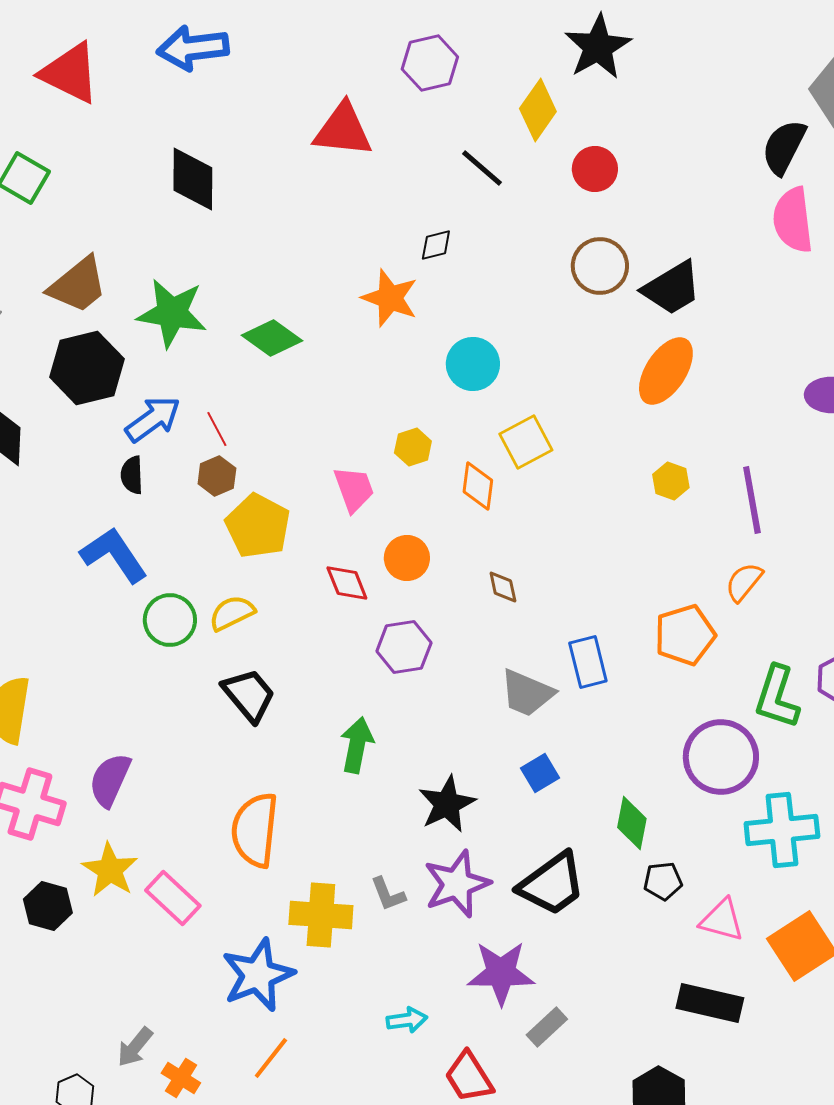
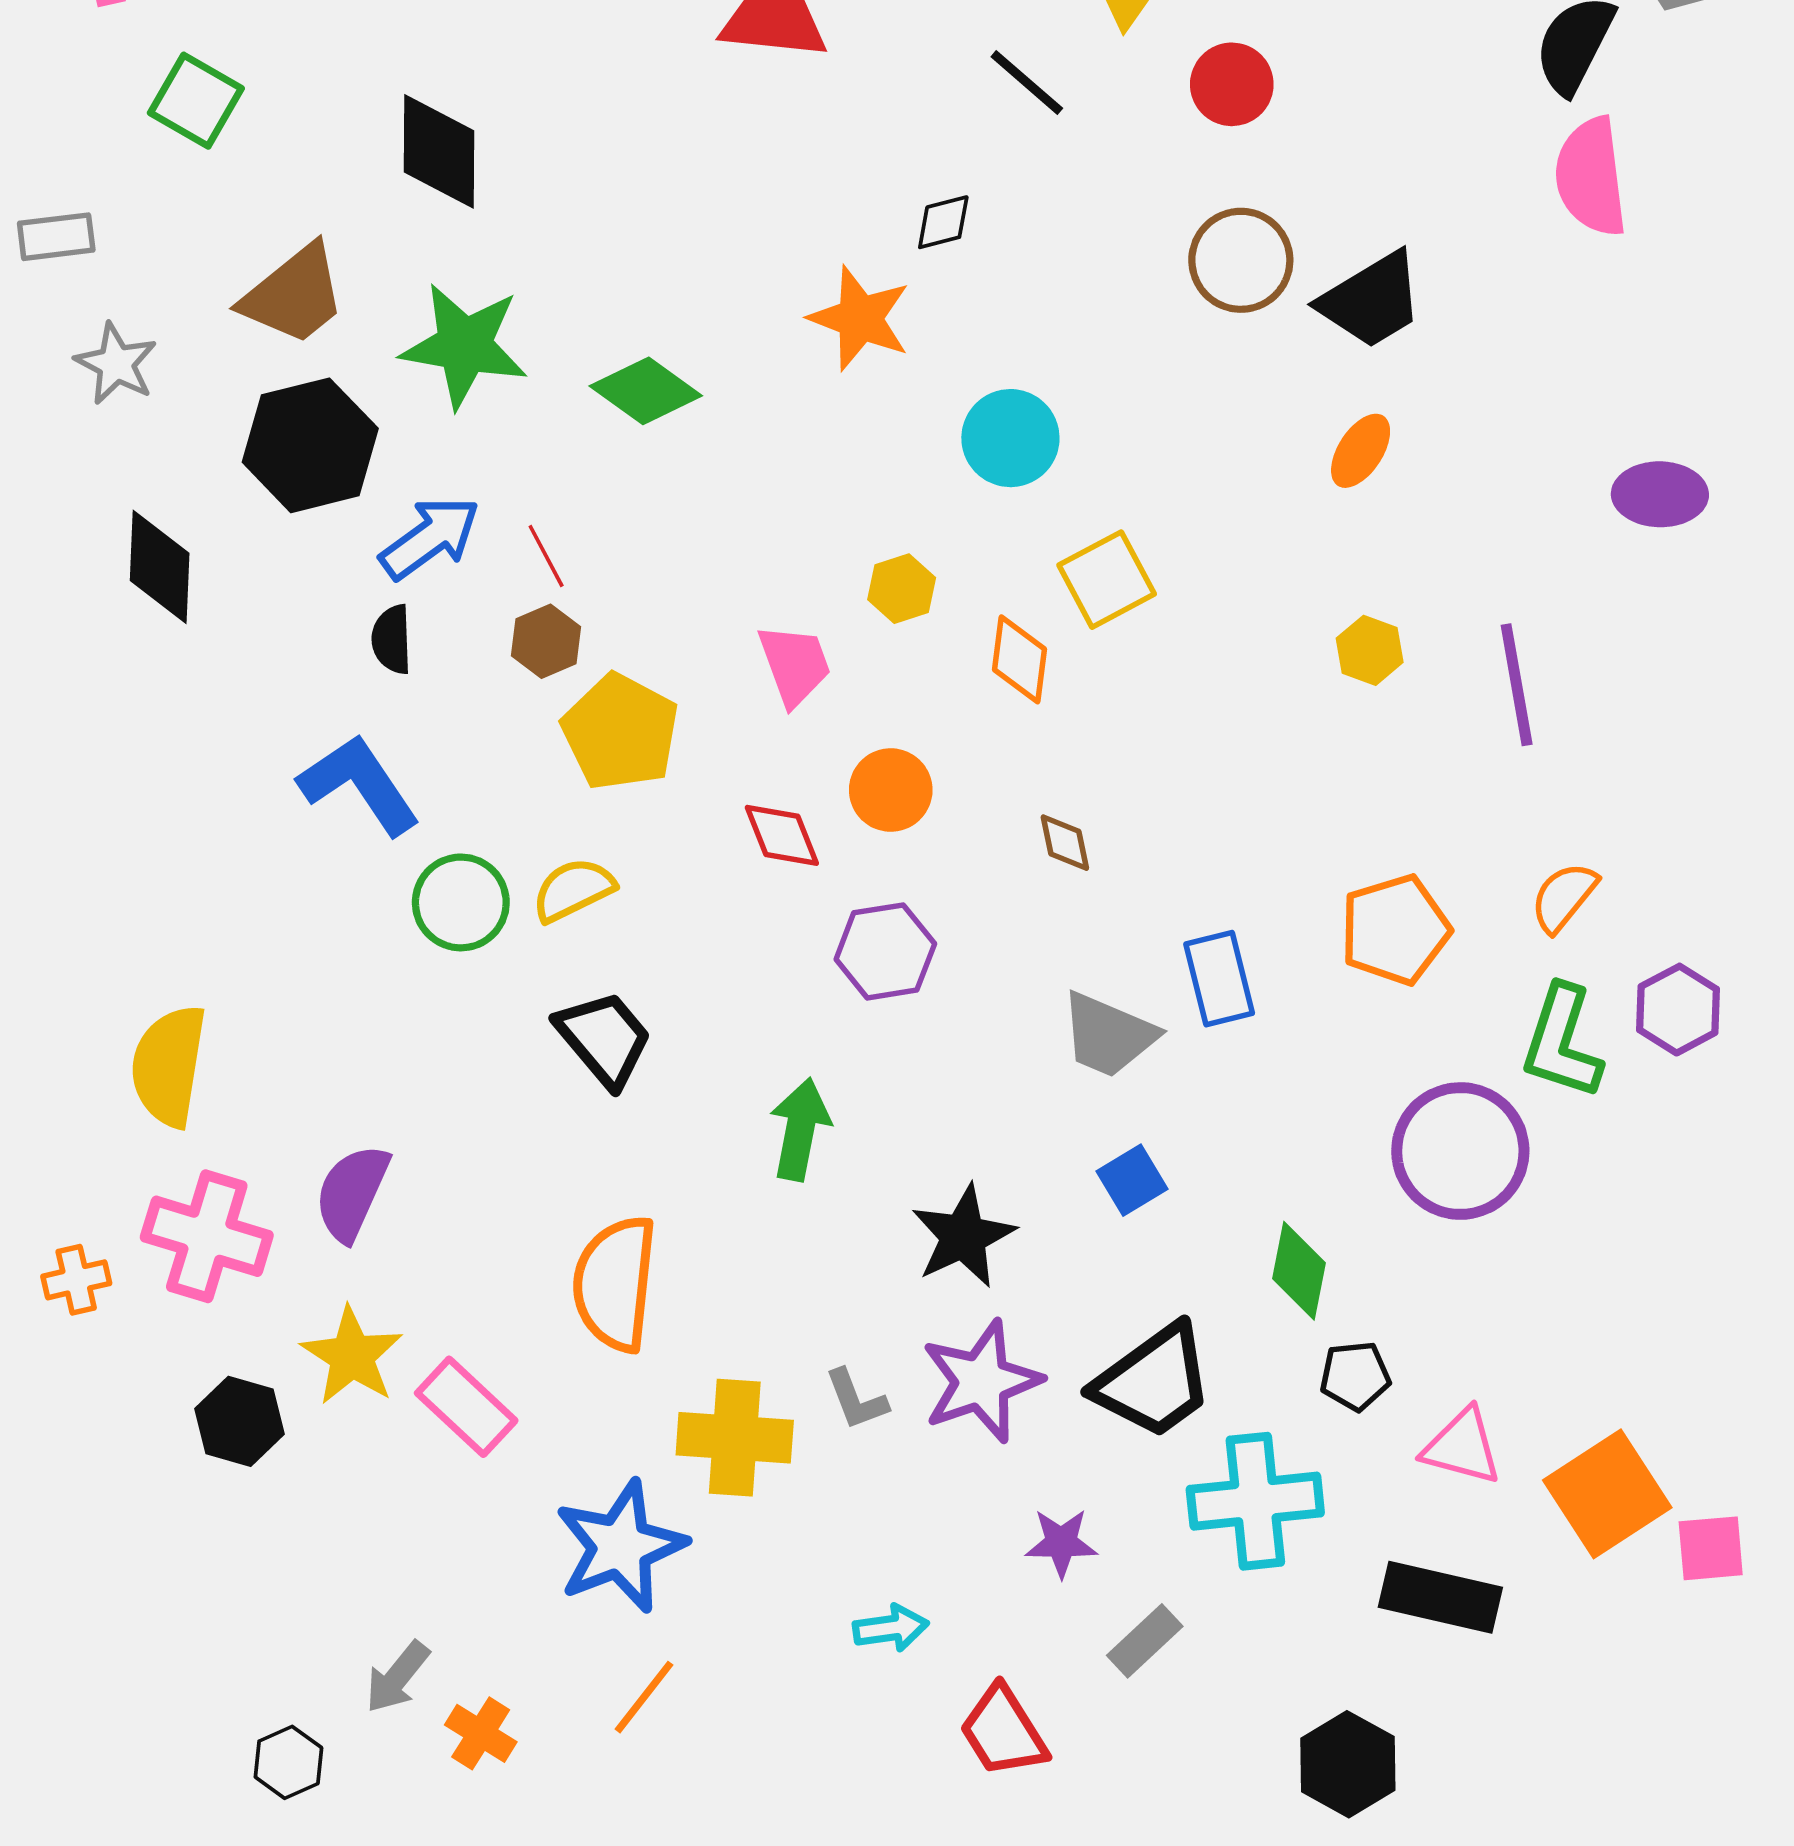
black diamond: (193, 179) -> (439, 151), moved
orange ellipse: (666, 371) -> (1361, 451), size x0.6
orange semicircle: (744, 582) -> (1564, 897), moved
cyan cross: (782, 830) -> (1255, 1501), moved
purple star: (501, 973) -> (1061, 1543), size x0.6

